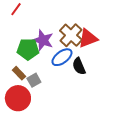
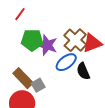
green pentagon: (28, 49) -> (32, 40), moved
brown rectangle: (19, 73) -> (23, 78), size x1.5

